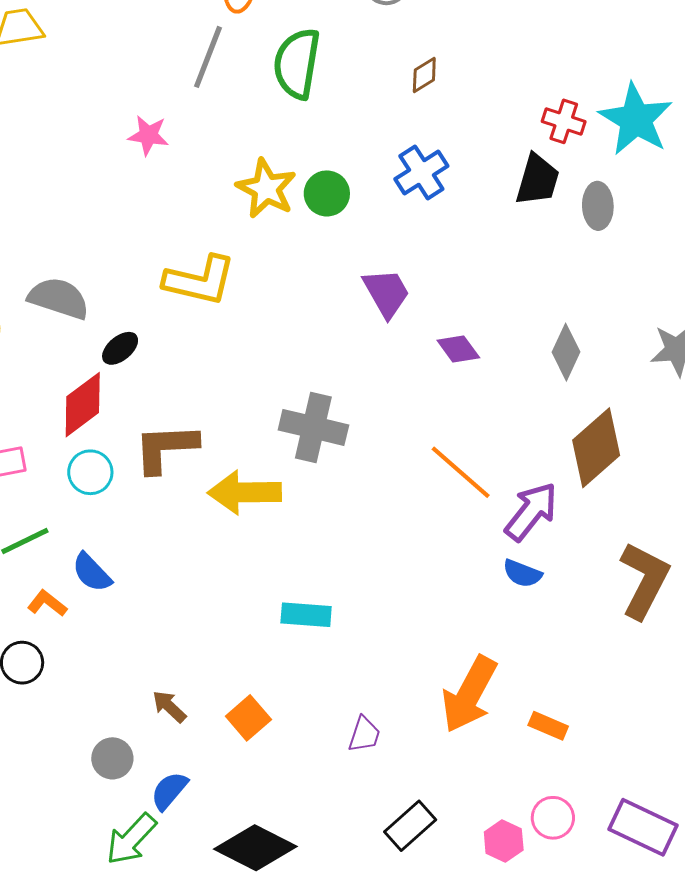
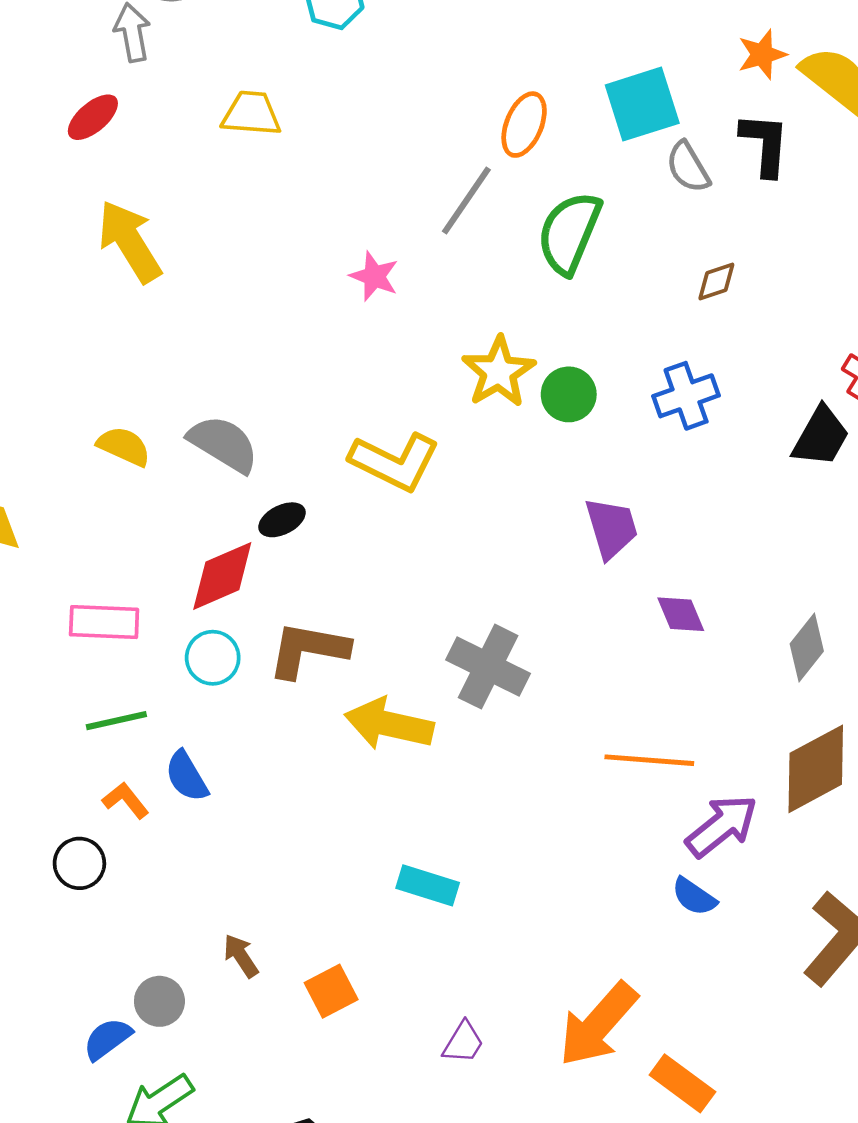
orange line: (461, 472) -> (649, 760), turned -50
orange rectangle: (548, 726) -> (682, 1083), size x1.4
blue semicircle: (169, 791) -> (107, 1039), moved

